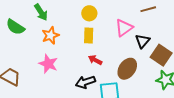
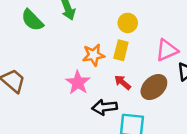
orange star: (50, 35) -> (94, 55), moved
pink star: (48, 64) -> (78, 83), moved
brown ellipse: (127, 69) -> (154, 87), moved

